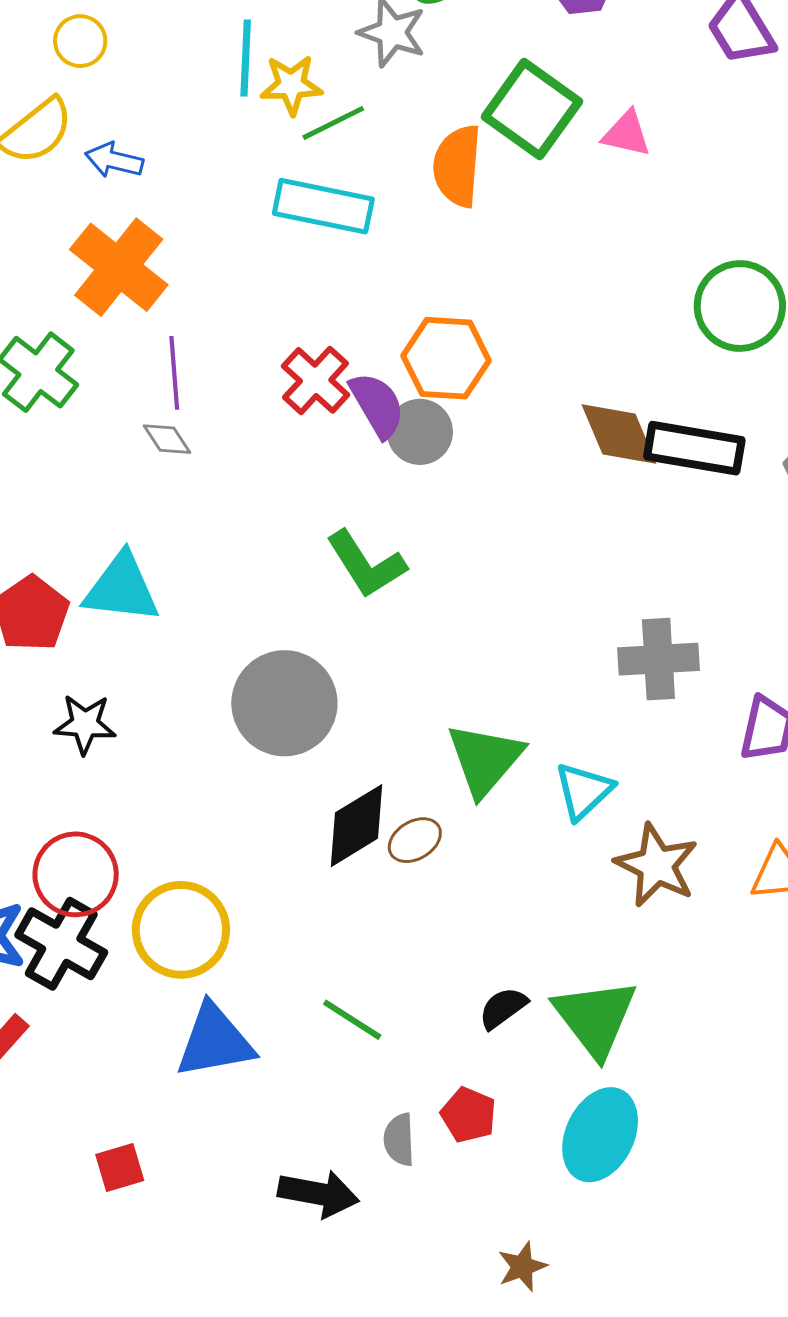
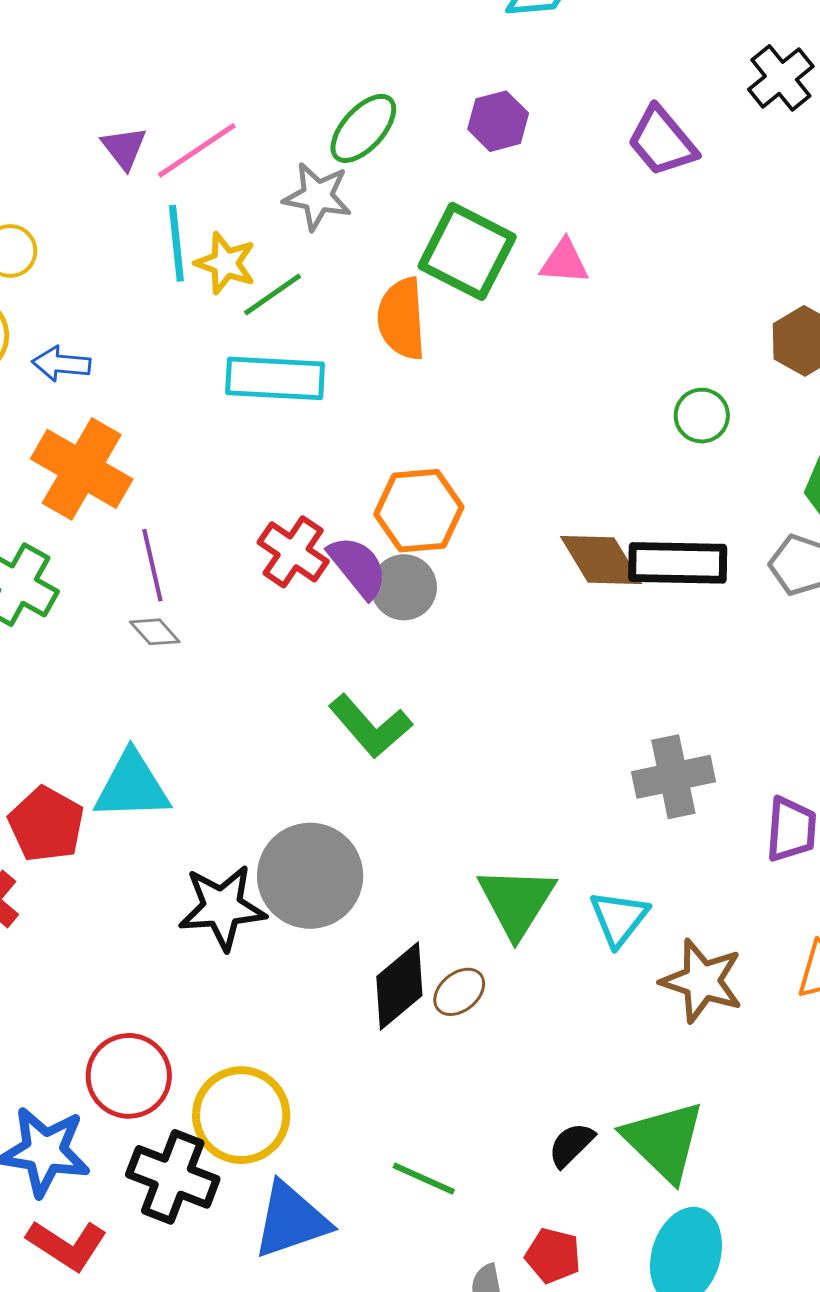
yellow star: (291, 85) -> (225, 263), turned 30
green circle: (740, 306) -> (702, 416), size x0.6
black star: (85, 724) -> (222, 907), moved, size x1.4
black cross: (61, 944) -> (173, 1177), moved

